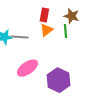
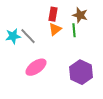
gray line: (19, 37) -> (28, 36), turned 42
purple hexagon: (58, 80) -> (81, 72), moved

